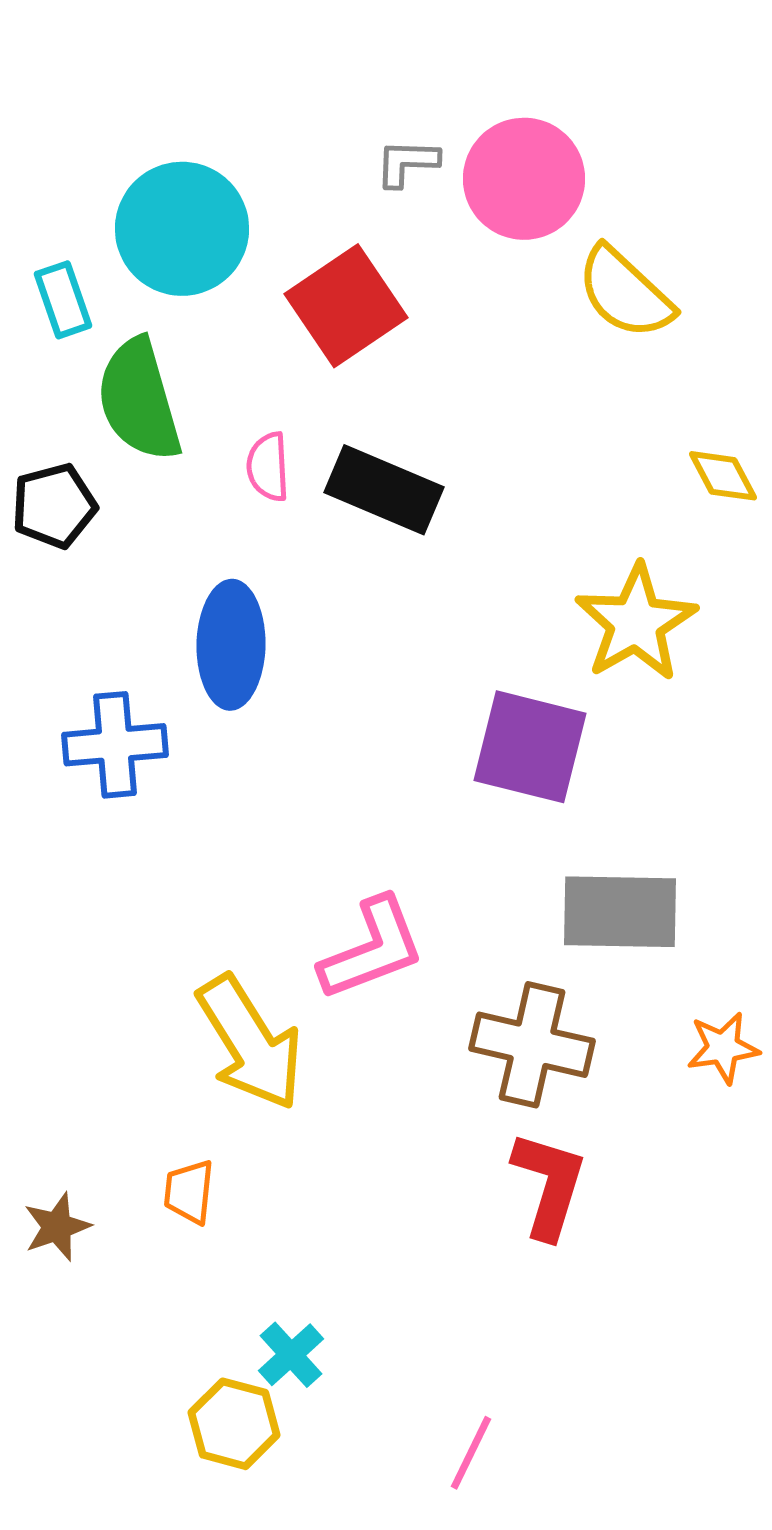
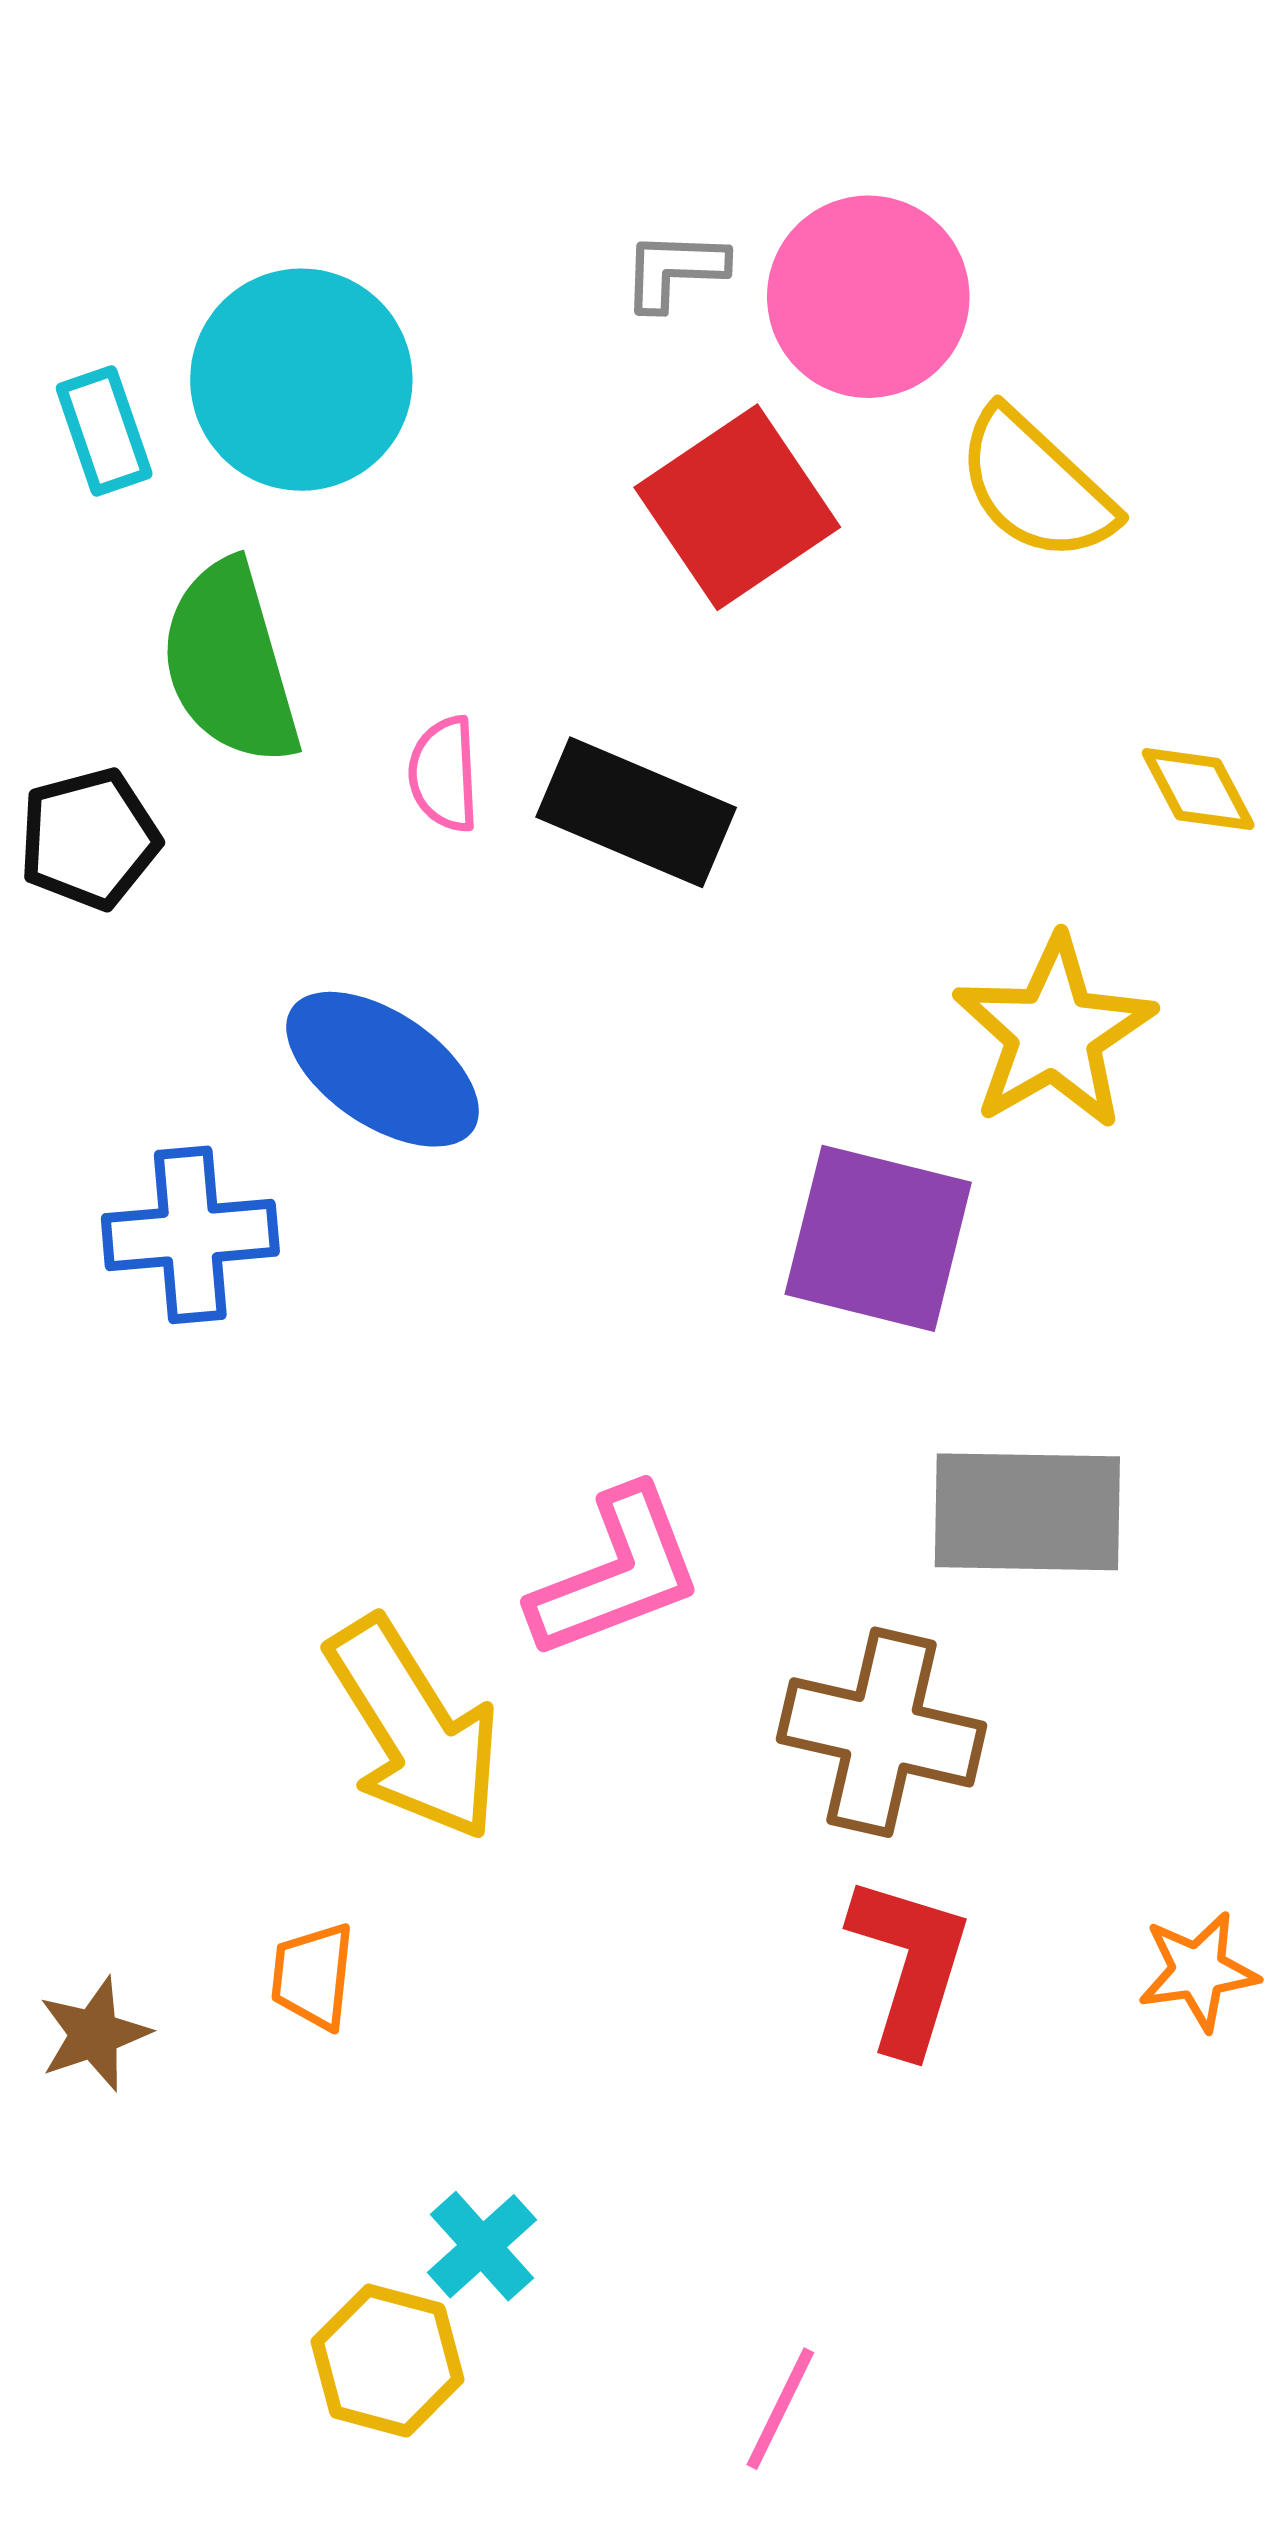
cyan rectangle: (63, 300) -> (104, 431), moved
red square: (346, 306) -> (737, 507), moved
blue ellipse: (231, 645) -> (383, 1069), turned -57
orange star: (723, 1048) -> (1198, 1971), moved

